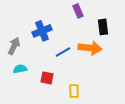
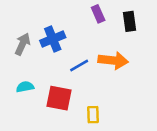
black rectangle: (103, 27) -> (129, 21), moved
gray arrow: (14, 46) -> (22, 44), moved
red square: (47, 78) -> (59, 98), size x1.5

